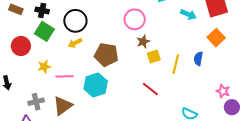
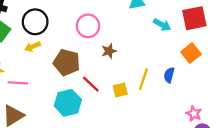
pink circle: (135, 19) -> (88, 26), moved
yellow square: (154, 56) -> (120, 90), moved
cyan hexagon: (96, 85) -> (68, 103), moved
red line: (150, 89) -> (91, 84), moved

